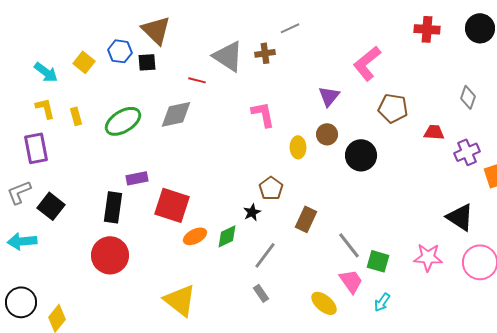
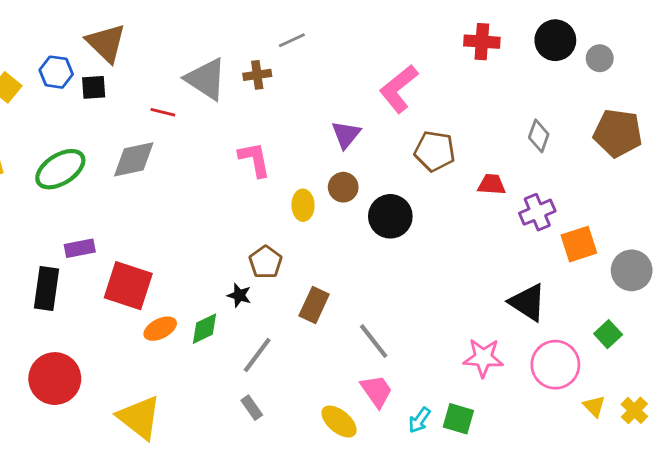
black star: (252, 212) -> (239, 295), turned -30
red circle: (110, 255) -> (55, 379), moved
green square: (378, 261) -> (458, 419), moved

